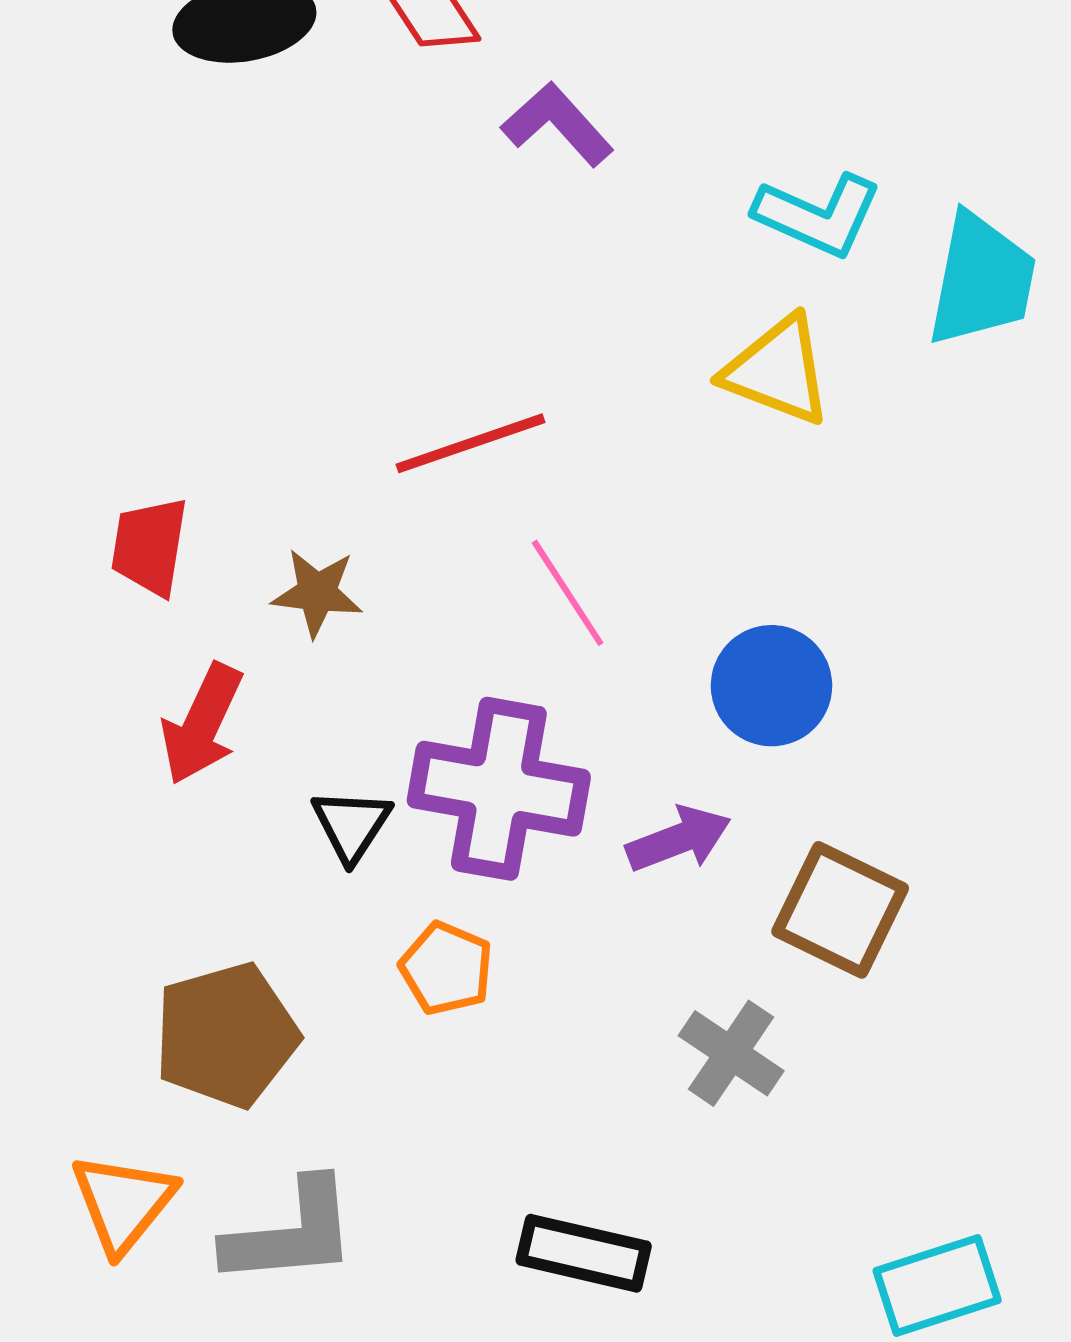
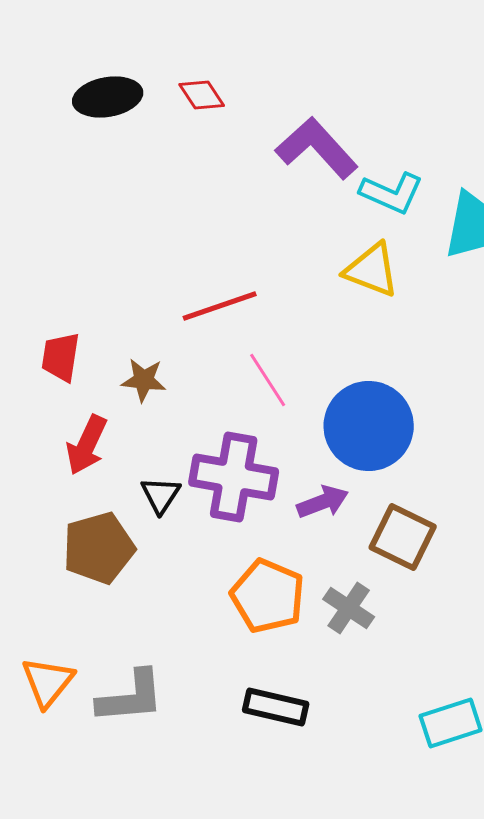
purple L-shape: (557, 124) -> (317, 148), moved, size x1.5
blue circle: (771, 686) -> (369, 426), size x1.5
orange pentagon: (446, 968) -> (268, 596), moved, size x1.6
brown pentagon: (226, 1035) -> (99, 548), moved

